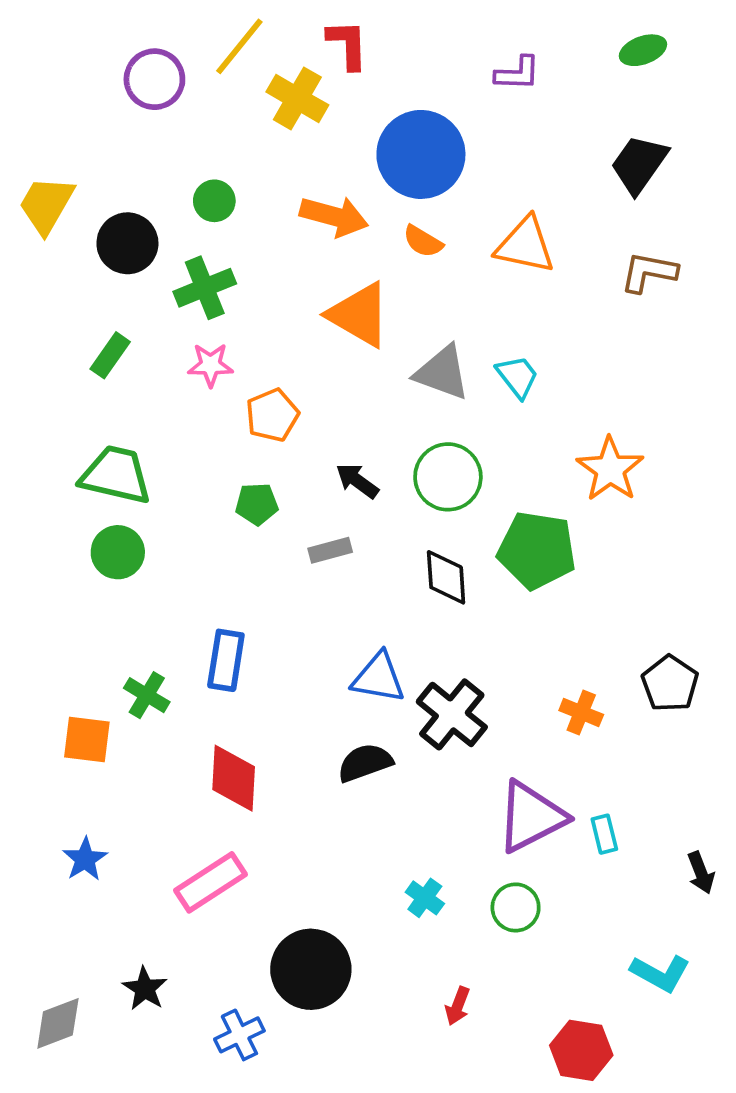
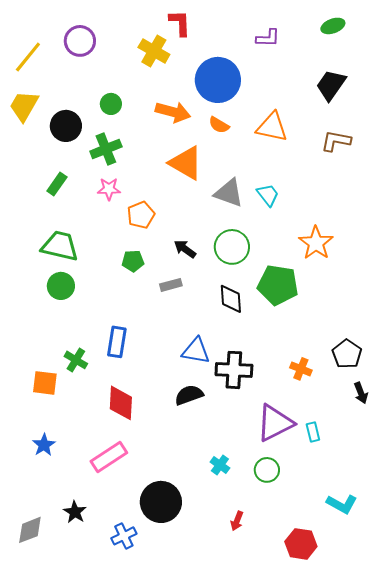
yellow line: (239, 46) -> (28, 57), moved
black cross: (452, 714) -> (234, 370), turned -36
black arrow: (701, 873) -> (361, 393), moved

